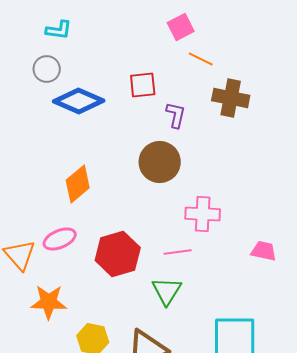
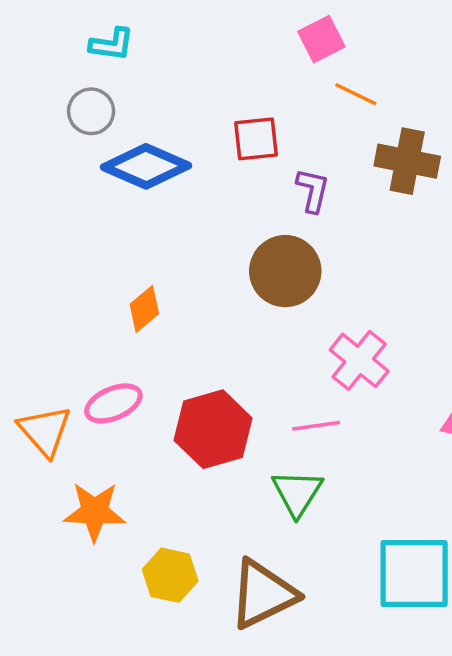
orange diamond: (78, 184) -> (144, 309), size x0.7
pink cross: (203, 214) -> (359, 360), turned 36

